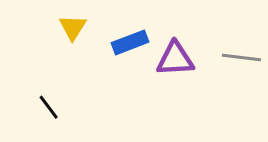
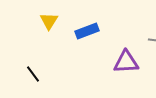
purple triangle: (175, 59) -> (126, 62), moved

